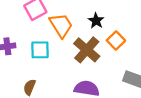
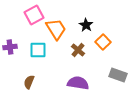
brown cross: (87, 50) -> (78, 50), size x0.6

